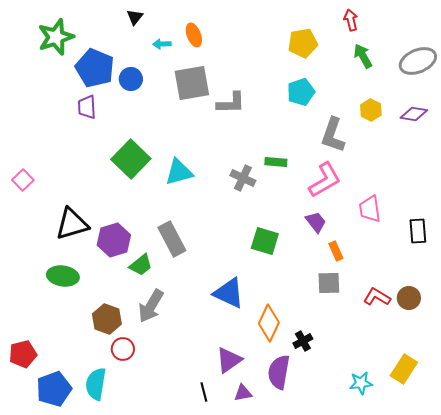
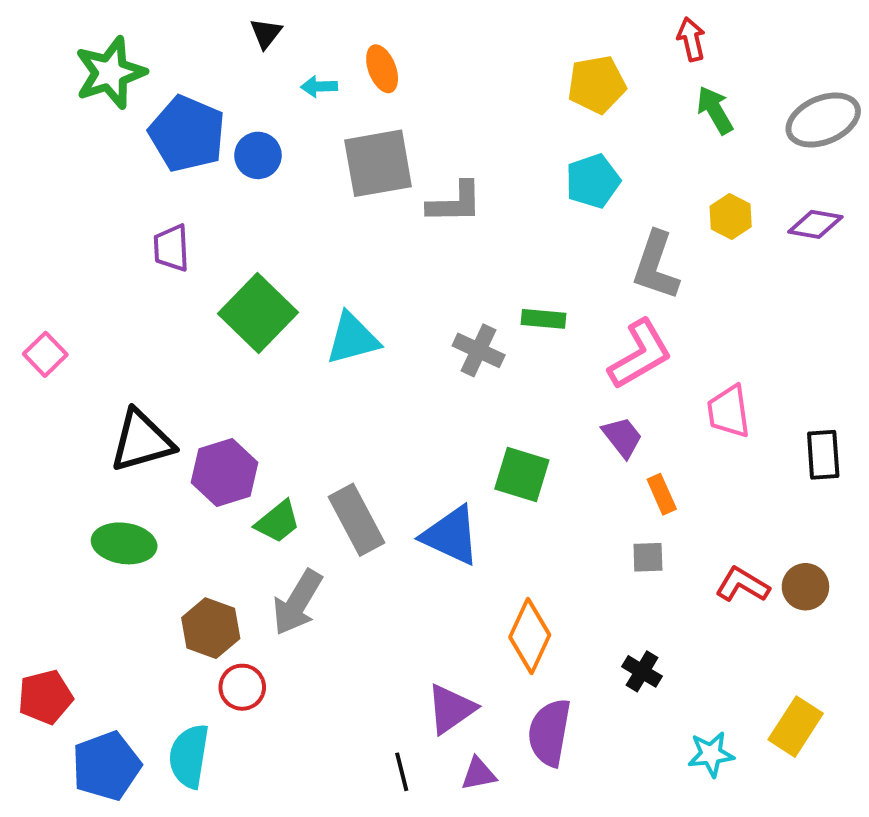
purple trapezoid: (87, 107) -> (171, 248), moved
gray rectangle: (172, 239) -> (356, 520), moved
gray square: (329, 283) -> (648, 557), size x0.7
blue triangle: (229, 293) -> (451, 536), moved
black cross: (303, 341) -> (642, 671), moved, turned -30

